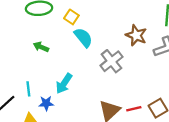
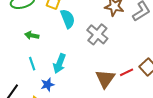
cyan semicircle: (83, 37) -> (68, 19), turned 30
cyan line: (28, 89) -> (32, 64), moved

